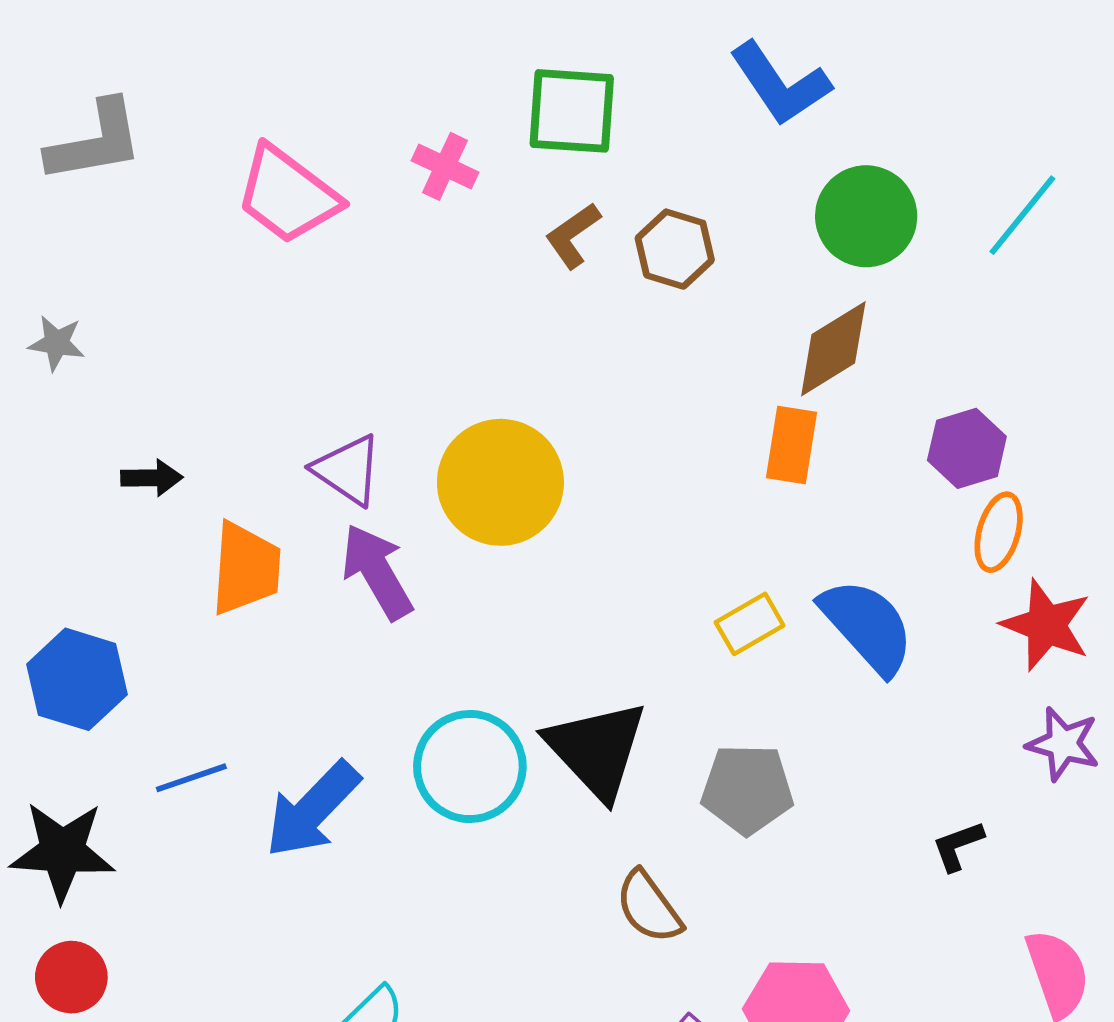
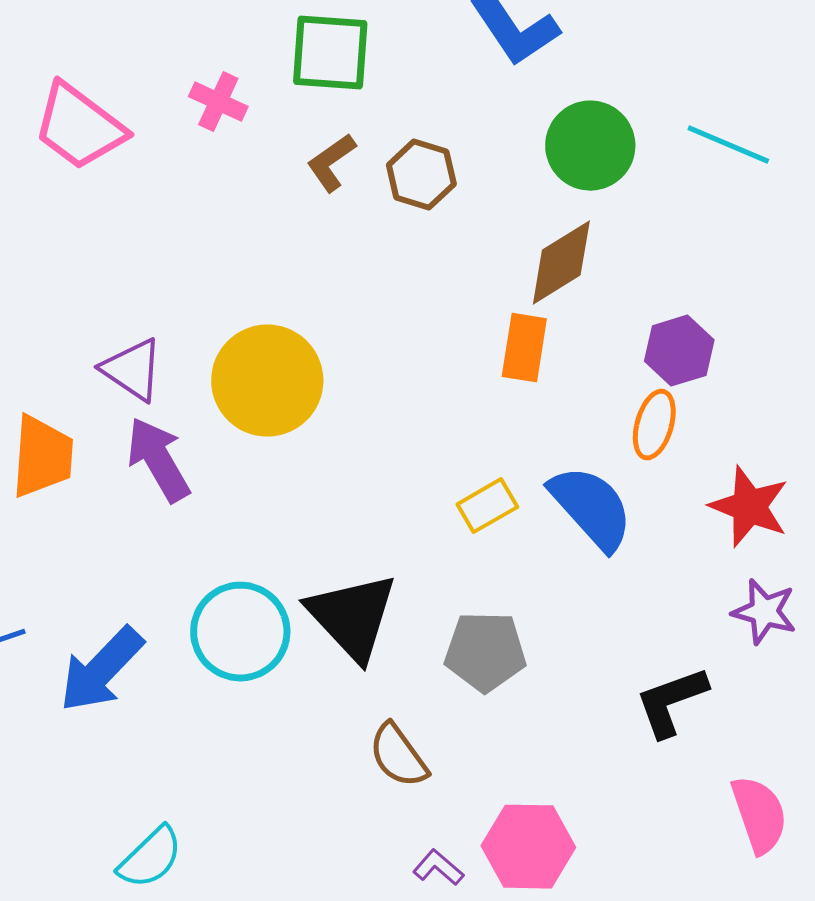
cyan line: (1022, 215) -> (728, 145), turned 74
orange ellipse: (999, 532) -> (654, 425), moved
black L-shape: (958, 846) -> (671, 702), size x1.6

